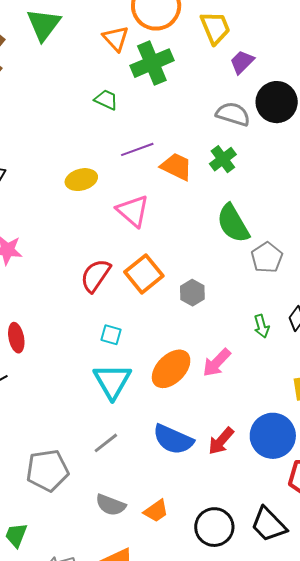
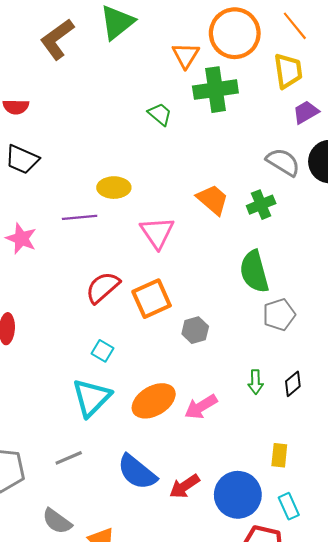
purple line: (137, 149) -> (80, 217), moved

